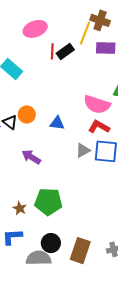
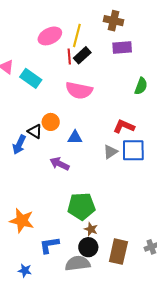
yellow line: (85, 33) -> (77, 35), moved
pink semicircle: (97, 104) -> (79, 90), moved
blue triangle: (57, 123) -> (75, 137), moved
brown star: (20, 208) -> (91, 229), moved

